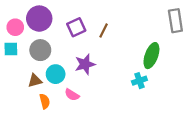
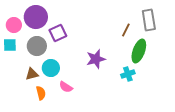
gray rectangle: (175, 21) -> (149, 20), moved
purple square: (76, 27) -> (58, 33), moved
brown line: (104, 30) -> (126, 30), moved
purple star: (85, 64) -> (96, 59), moved

